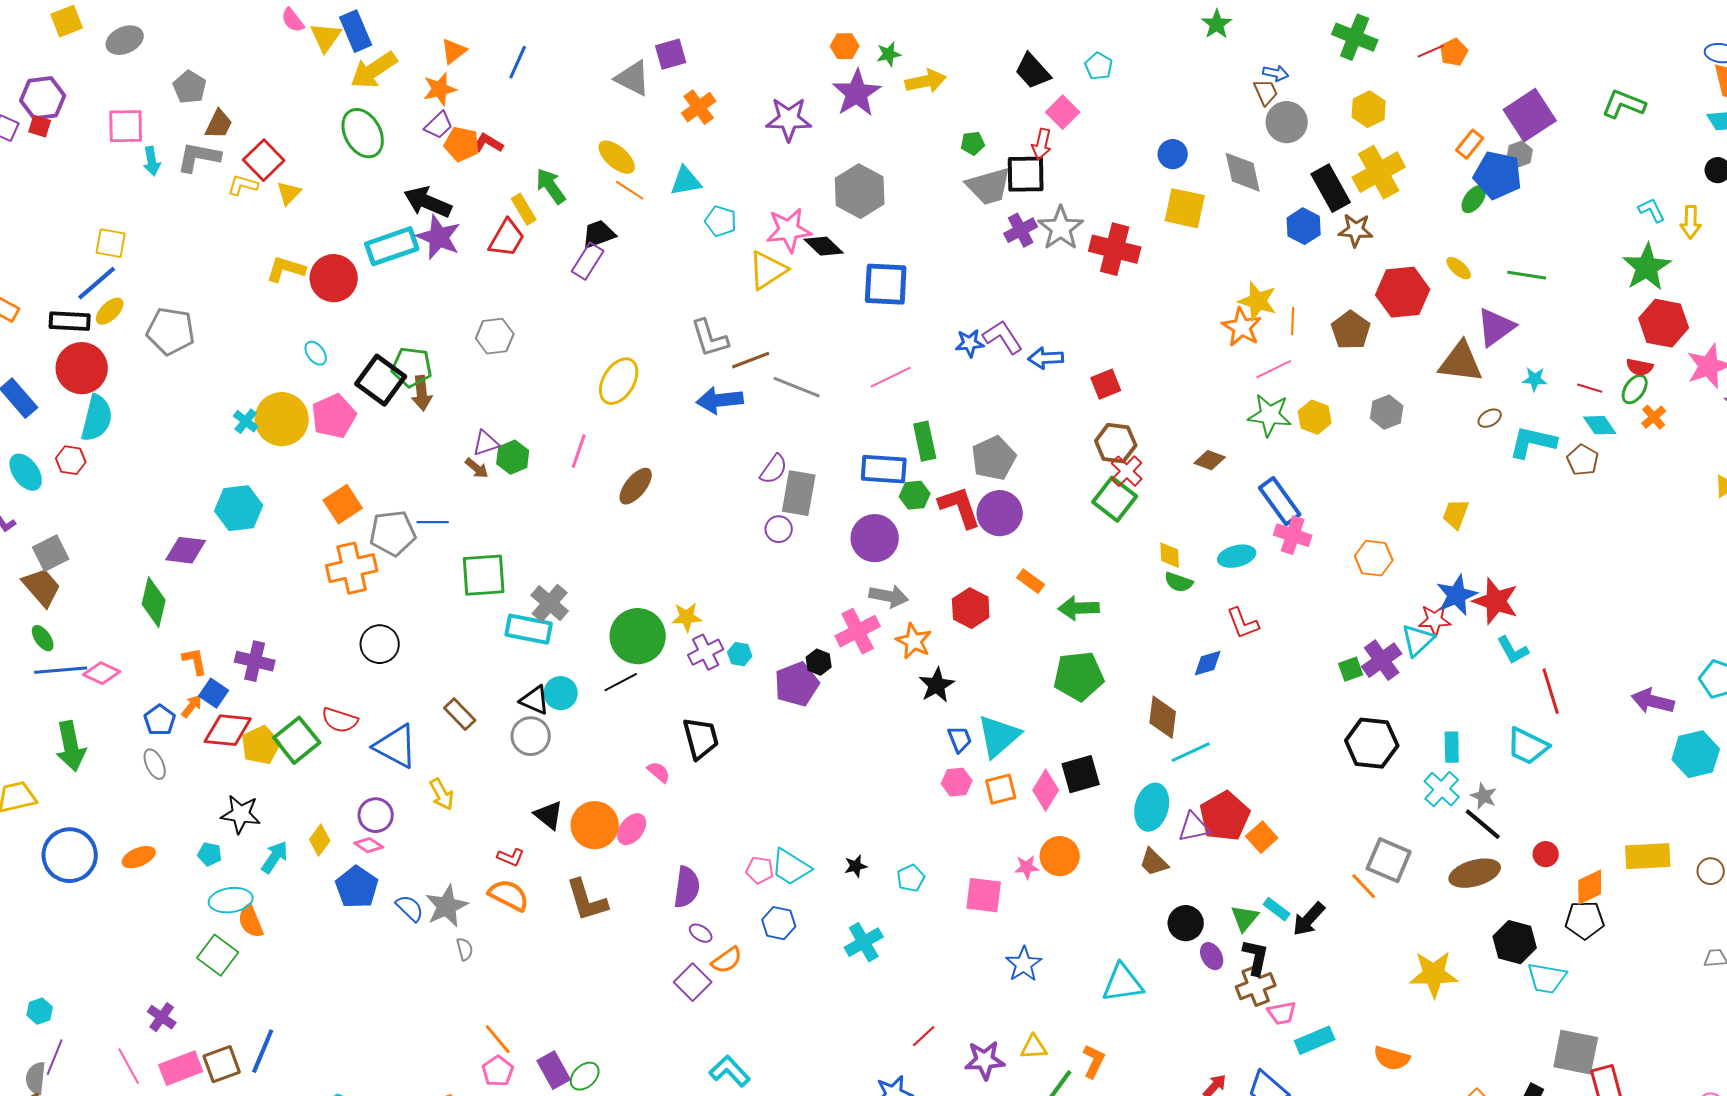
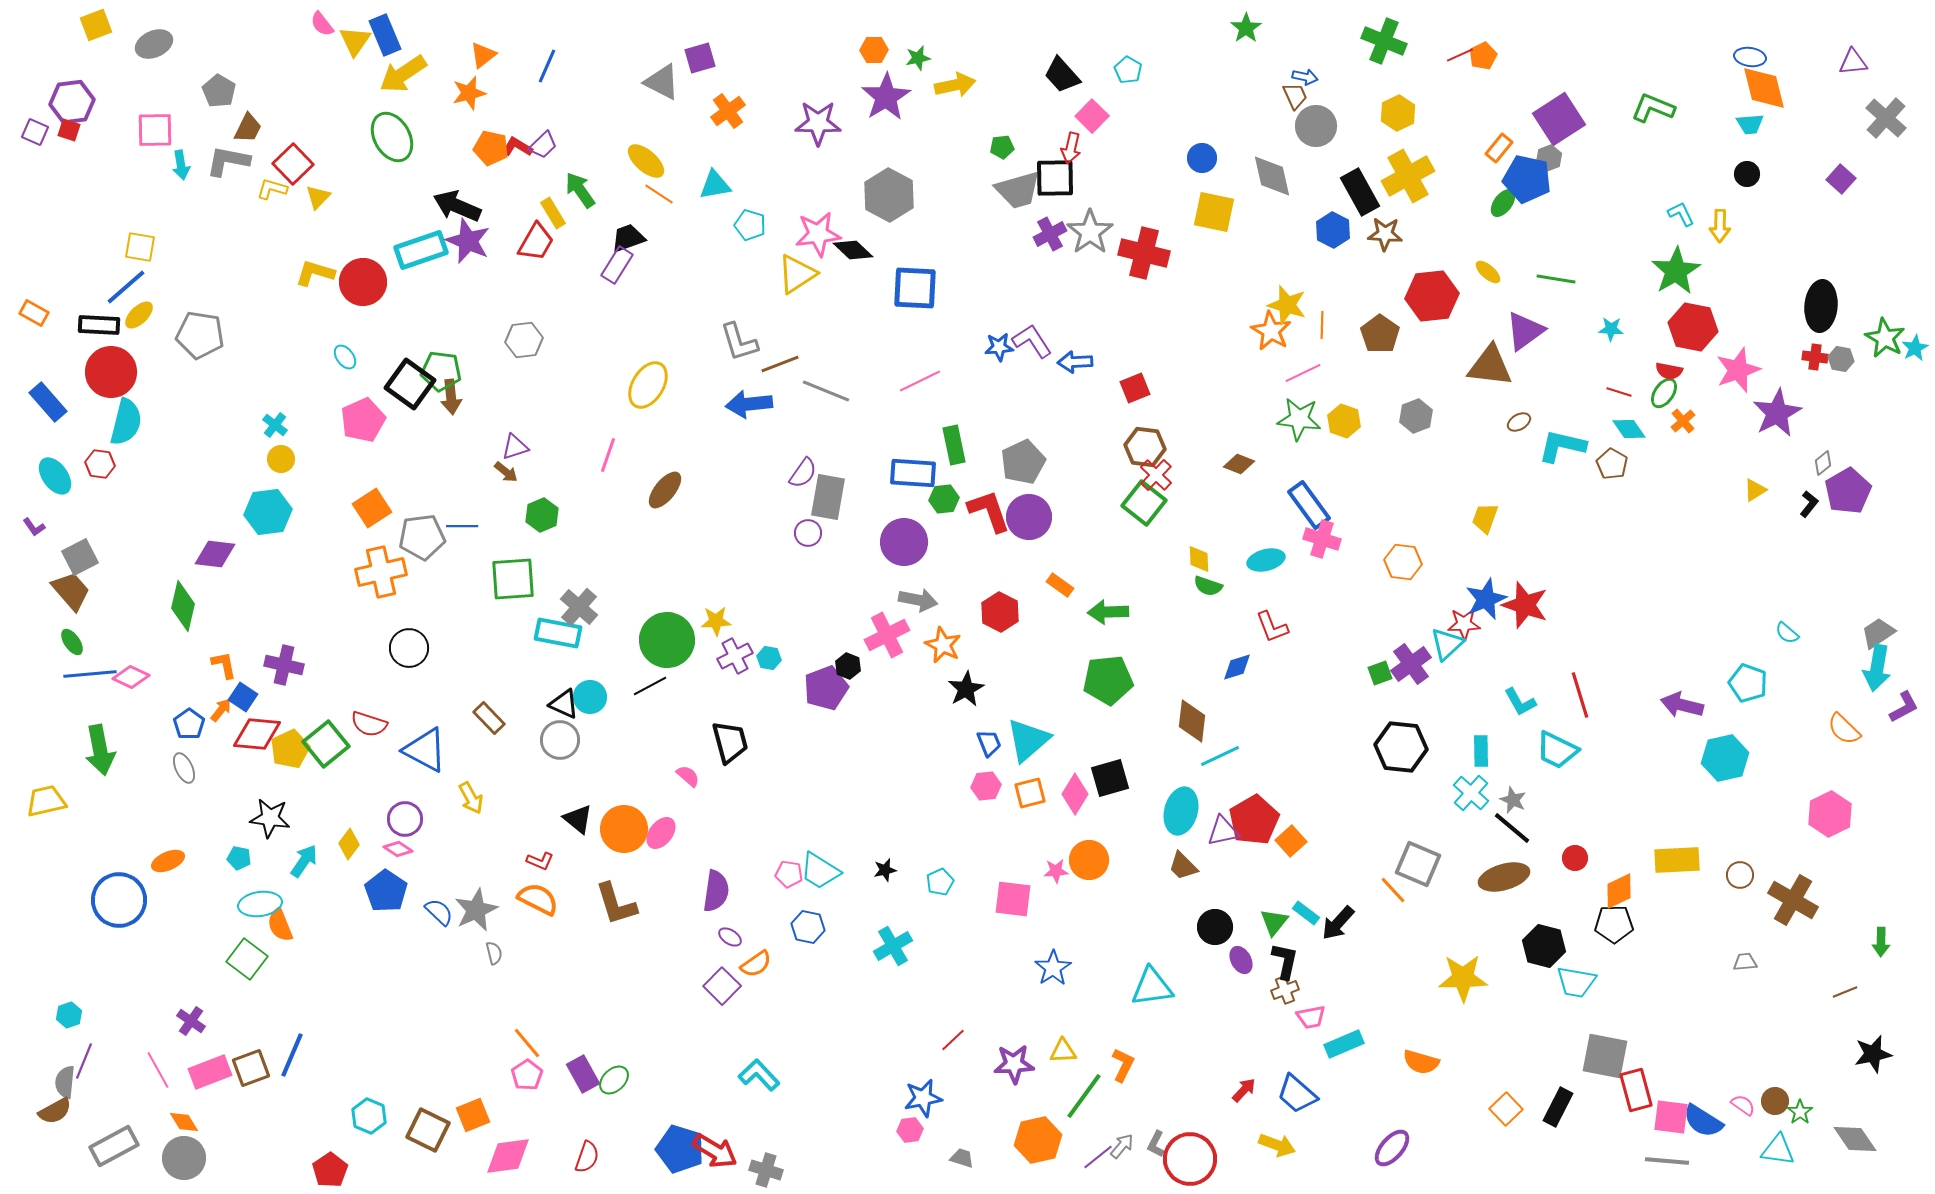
purple trapezoid: (439, 125) -> (543, 145), moved
cyan star: (1535, 379) -> (1611, 329), moved
yellow circle: (282, 419) -> (281, 459), moved, size x0.5
green hexagon: (513, 457) -> (542, 515), moved
cyan L-shape: (1513, 650) -> (1520, 702), moved
blue circle: (70, 855) -> (119, 900), moved
brown cross: (1256, 986) -> (1285, 990), size x0.7

